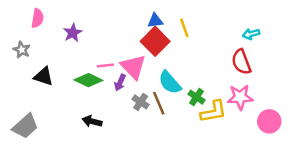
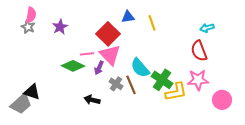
red square: (155, 41) -> (108, 34), moved
gray star: (22, 50) -> (28, 27), moved
black triangle: (44, 76) -> (32, 92), moved
green cross: (196, 97) -> (162, 80), size x1.5
black arrow: (92, 121) -> (92, 100), moved

